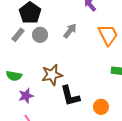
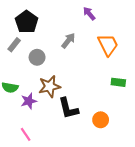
gray circle: (40, 35) -> (37, 57), moved
purple star: (26, 96) -> (29, 101), moved

